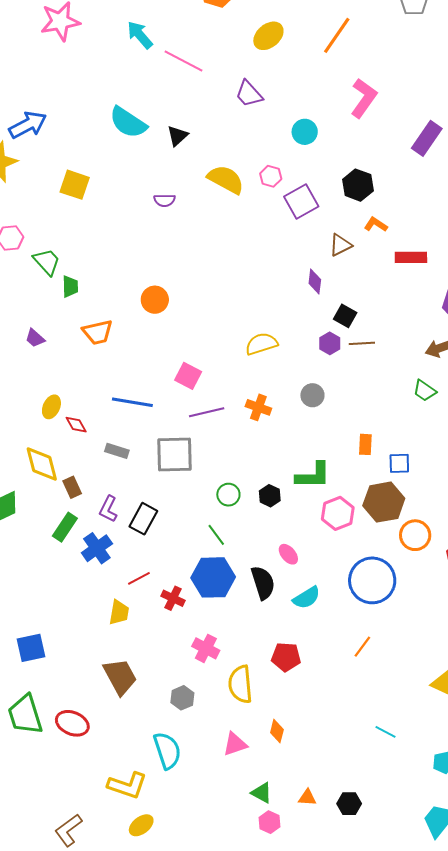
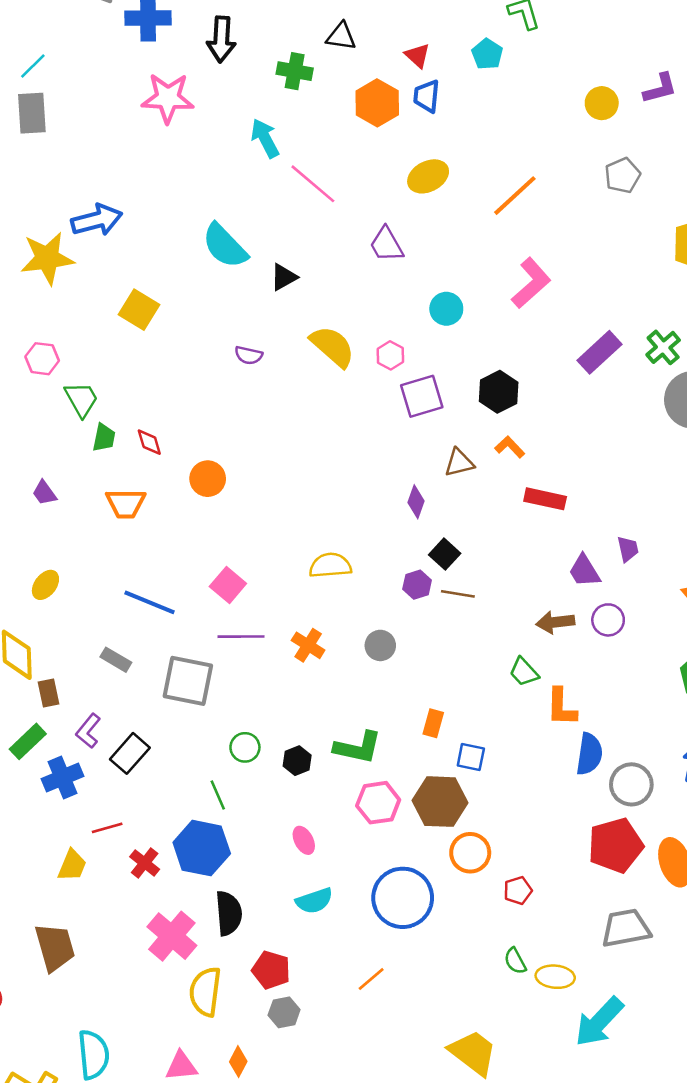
red diamond: (76, 425) -> (149, 442), moved
black semicircle: (263, 583) -> (229, 913), moved
pink cross: (206, 648) -> (172, 936), size x1.4
gray hexagon: (182, 698) -> (284, 1012), moved

